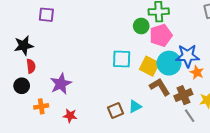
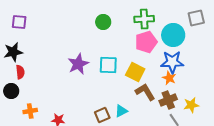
purple square: (46, 15) -> (19, 22), moved
green circle: (141, 26) -> (103, 22), moved
cyan circle: (169, 63) -> (173, 35), moved
orange star: (197, 72) -> (169, 78), moved
purple star: (61, 84) -> (78, 64), moved

